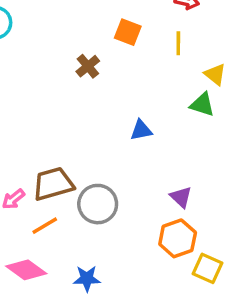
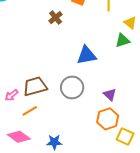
green triangle: (202, 105) -> (123, 40), turned -35
blue triangle: (141, 130) -> (87, 55), size x1.5
gray circle: (98, 204) -> (72, 87), moved

